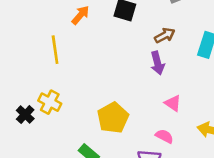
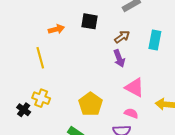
orange arrow: (80, 15) -> (56, 29), turned 42
pink triangle: (173, 103) -> (135, 87), size x1.5

